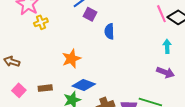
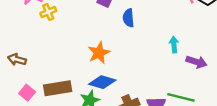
cyan arrow: (167, 46) -> (174, 45), moved
orange star: (71, 59) -> (99, 53), moved
brown rectangle: (45, 88) -> (58, 88), size x1.6

